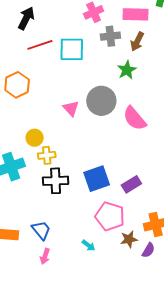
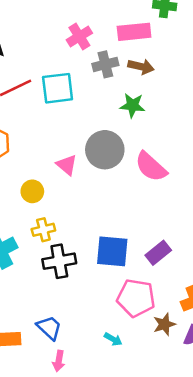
brown arrow: (137, 41) -> (141, 67), turned -96
green star: (127, 70) -> (133, 105), turned -30
yellow circle: (35, 138) -> (32, 191), moved
blue square: (97, 179) -> (112, 251), turned 32

